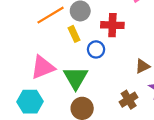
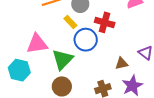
yellow rectangle: (74, 34) -> (70, 22), turned -32
blue circle: (96, 49) -> (86, 40), size x1.5

